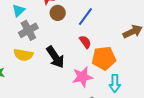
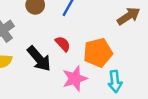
red semicircle: (85, 42) -> (63, 44), moved

